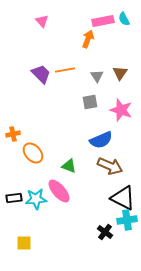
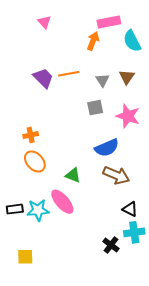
cyan semicircle: (124, 19) -> (132, 41), moved, size x1.5
orange cross: (13, 134) -> (31, 135), moved
black triangle: (123, 198) -> (130, 209), size x0.6

